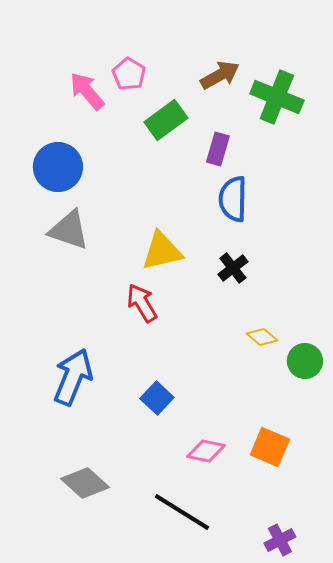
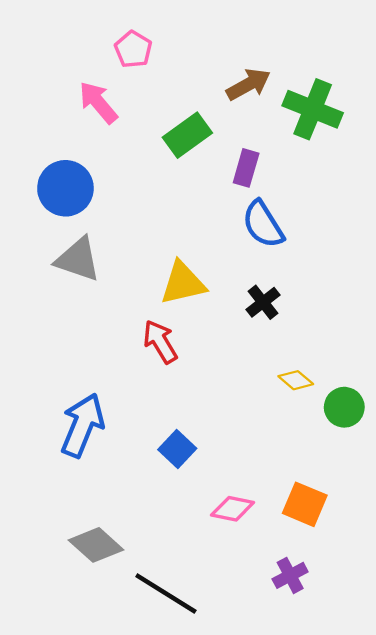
pink pentagon: (129, 74) -> (133, 49), moved
blue semicircle: (233, 199) -> (263, 224), turned -33
black line: (182, 512) -> (166, 593), moved
purple cross: (280, 540) -> (290, 575), moved

